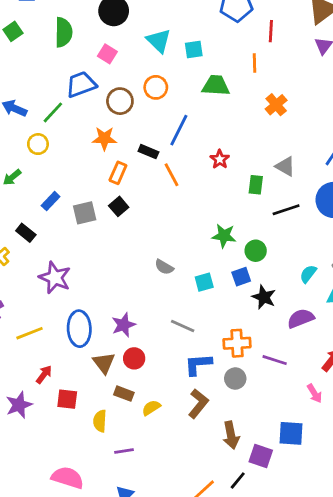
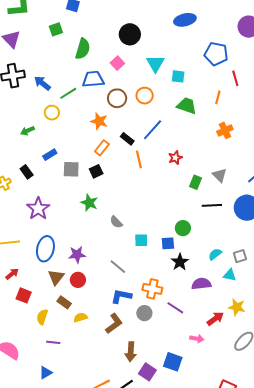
red line: (271, 31) -> (235, 78), turned -35
green semicircle: (64, 32) -> (83, 49), moved
green star: (224, 236) -> (89, 203), moved
pink arrow: (315, 393) -> (197, 339), turned -64

